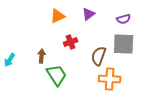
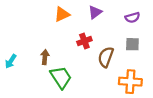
red cross: (71, 42) -> (84, 41), moved
gray square: (124, 44) -> (132, 44), size x0.6
orange cross: (110, 79) -> (130, 82), moved

